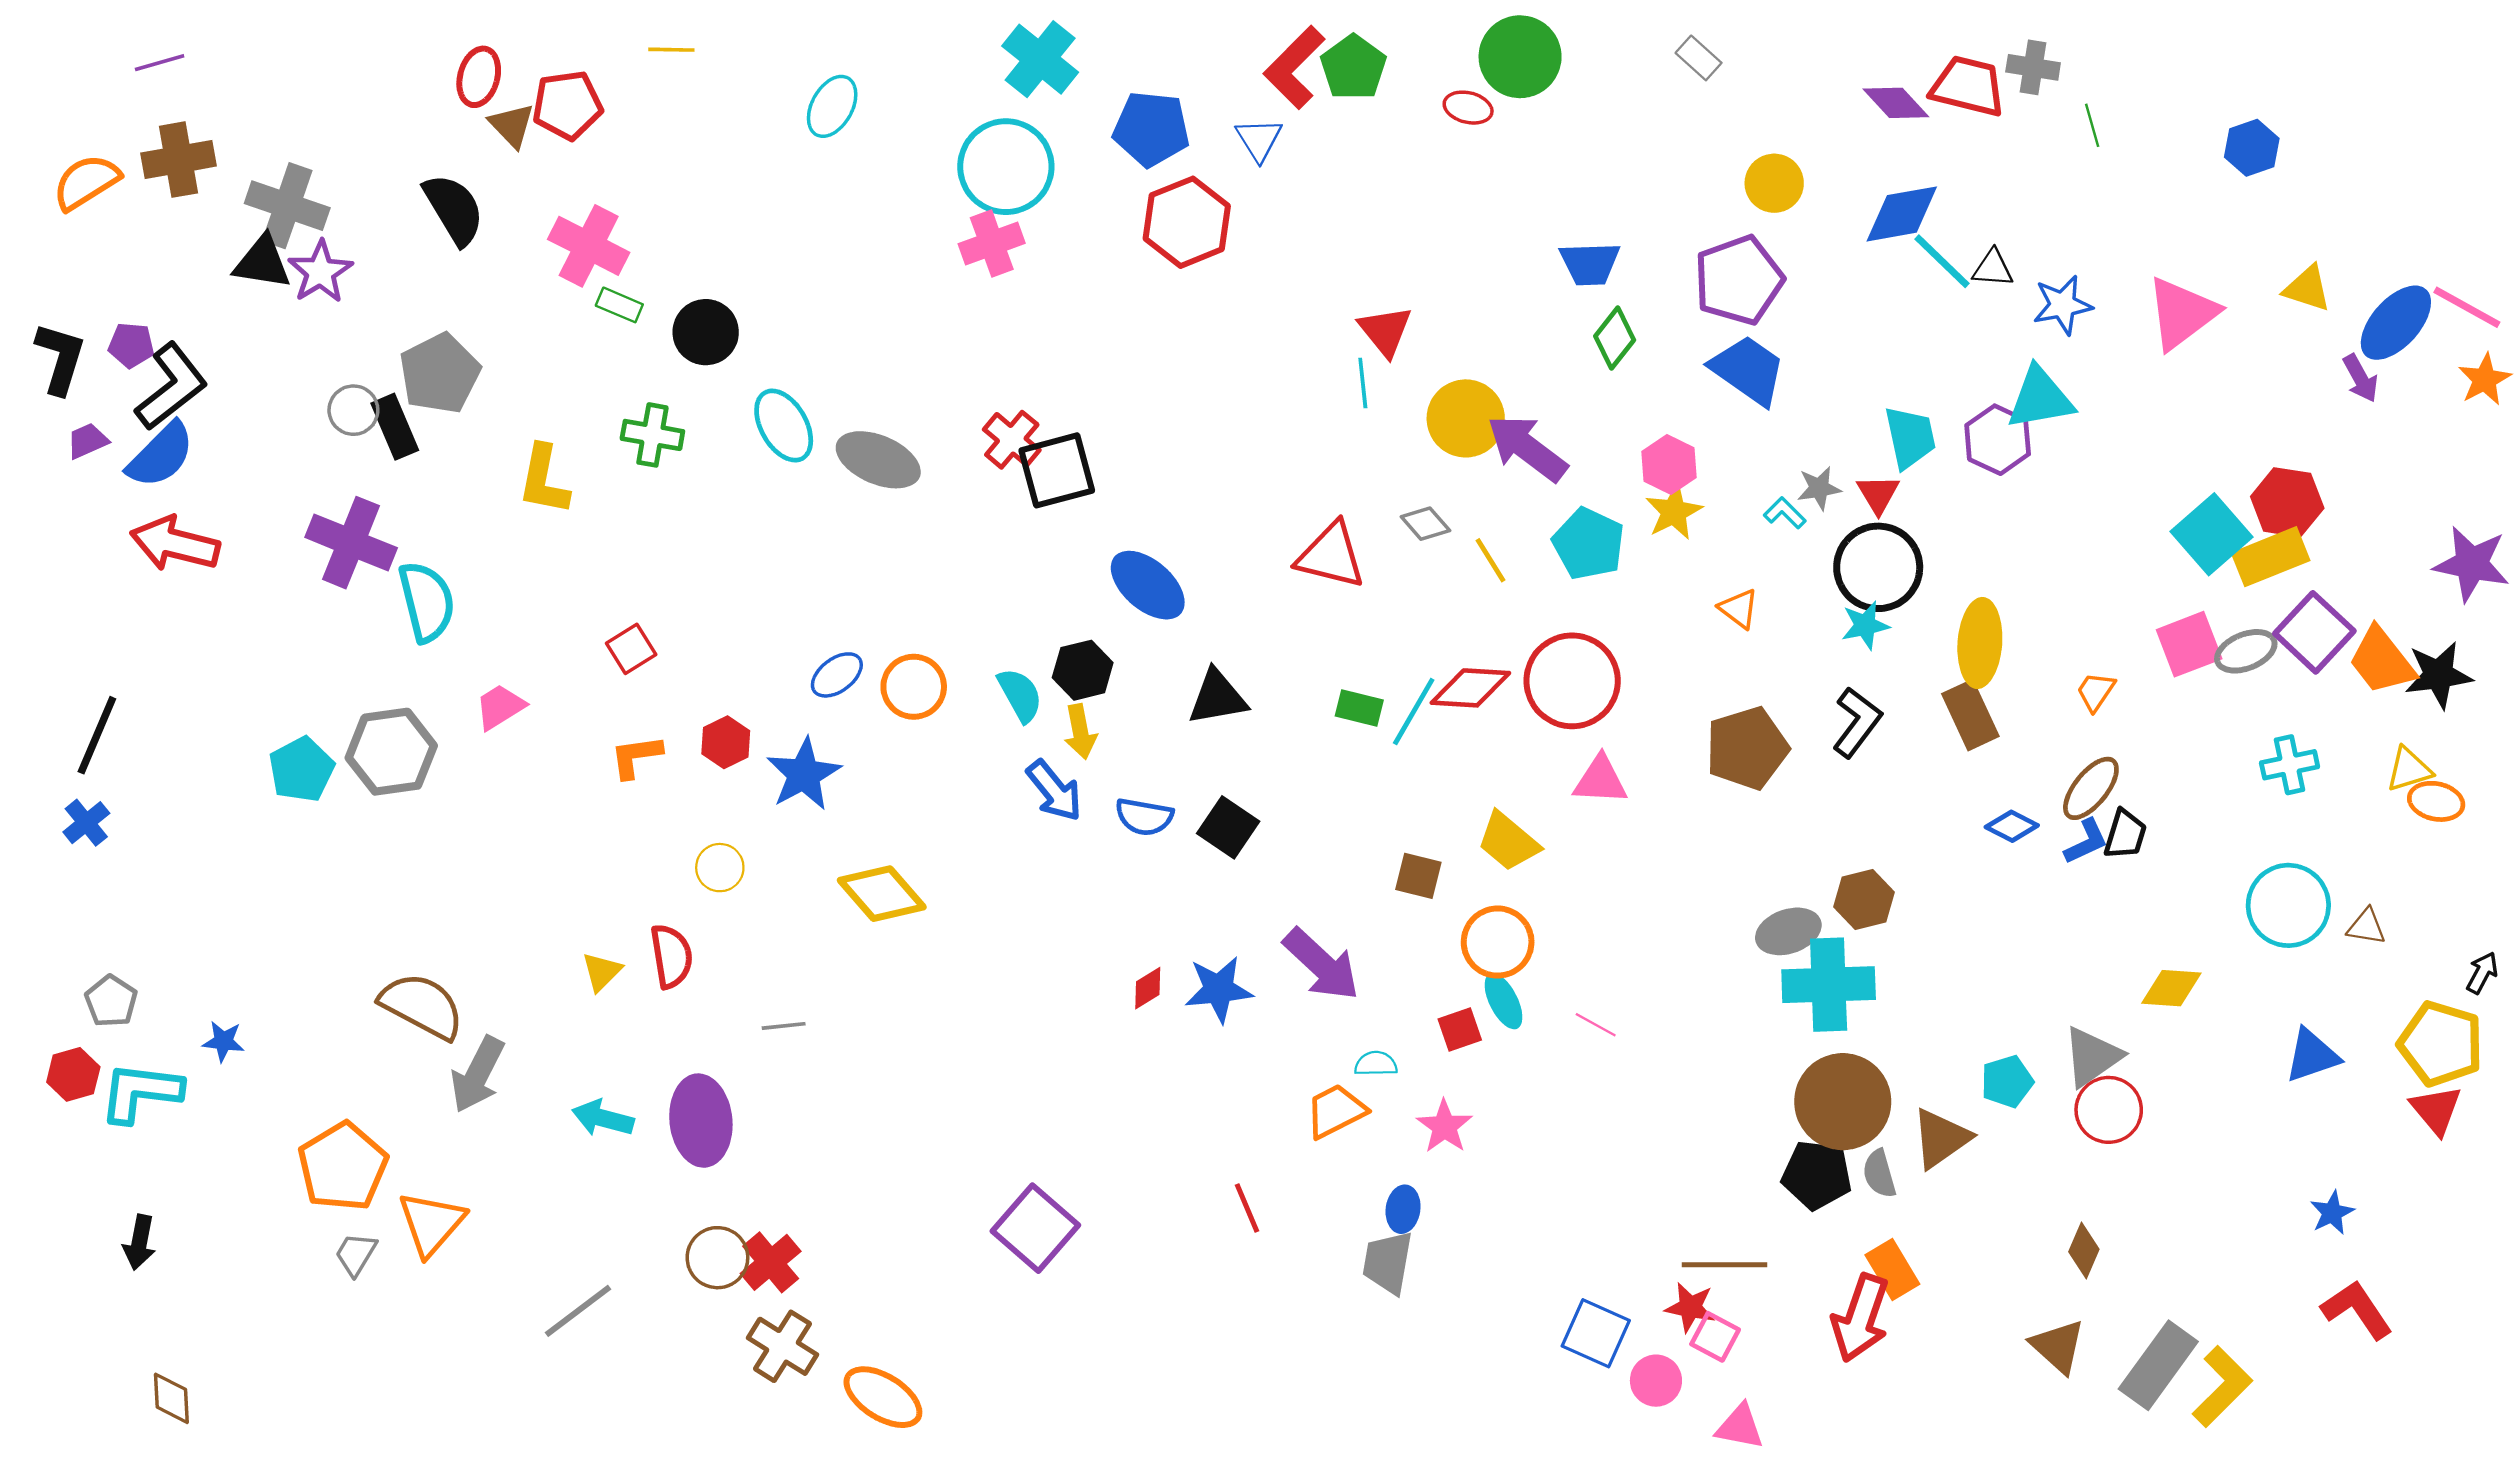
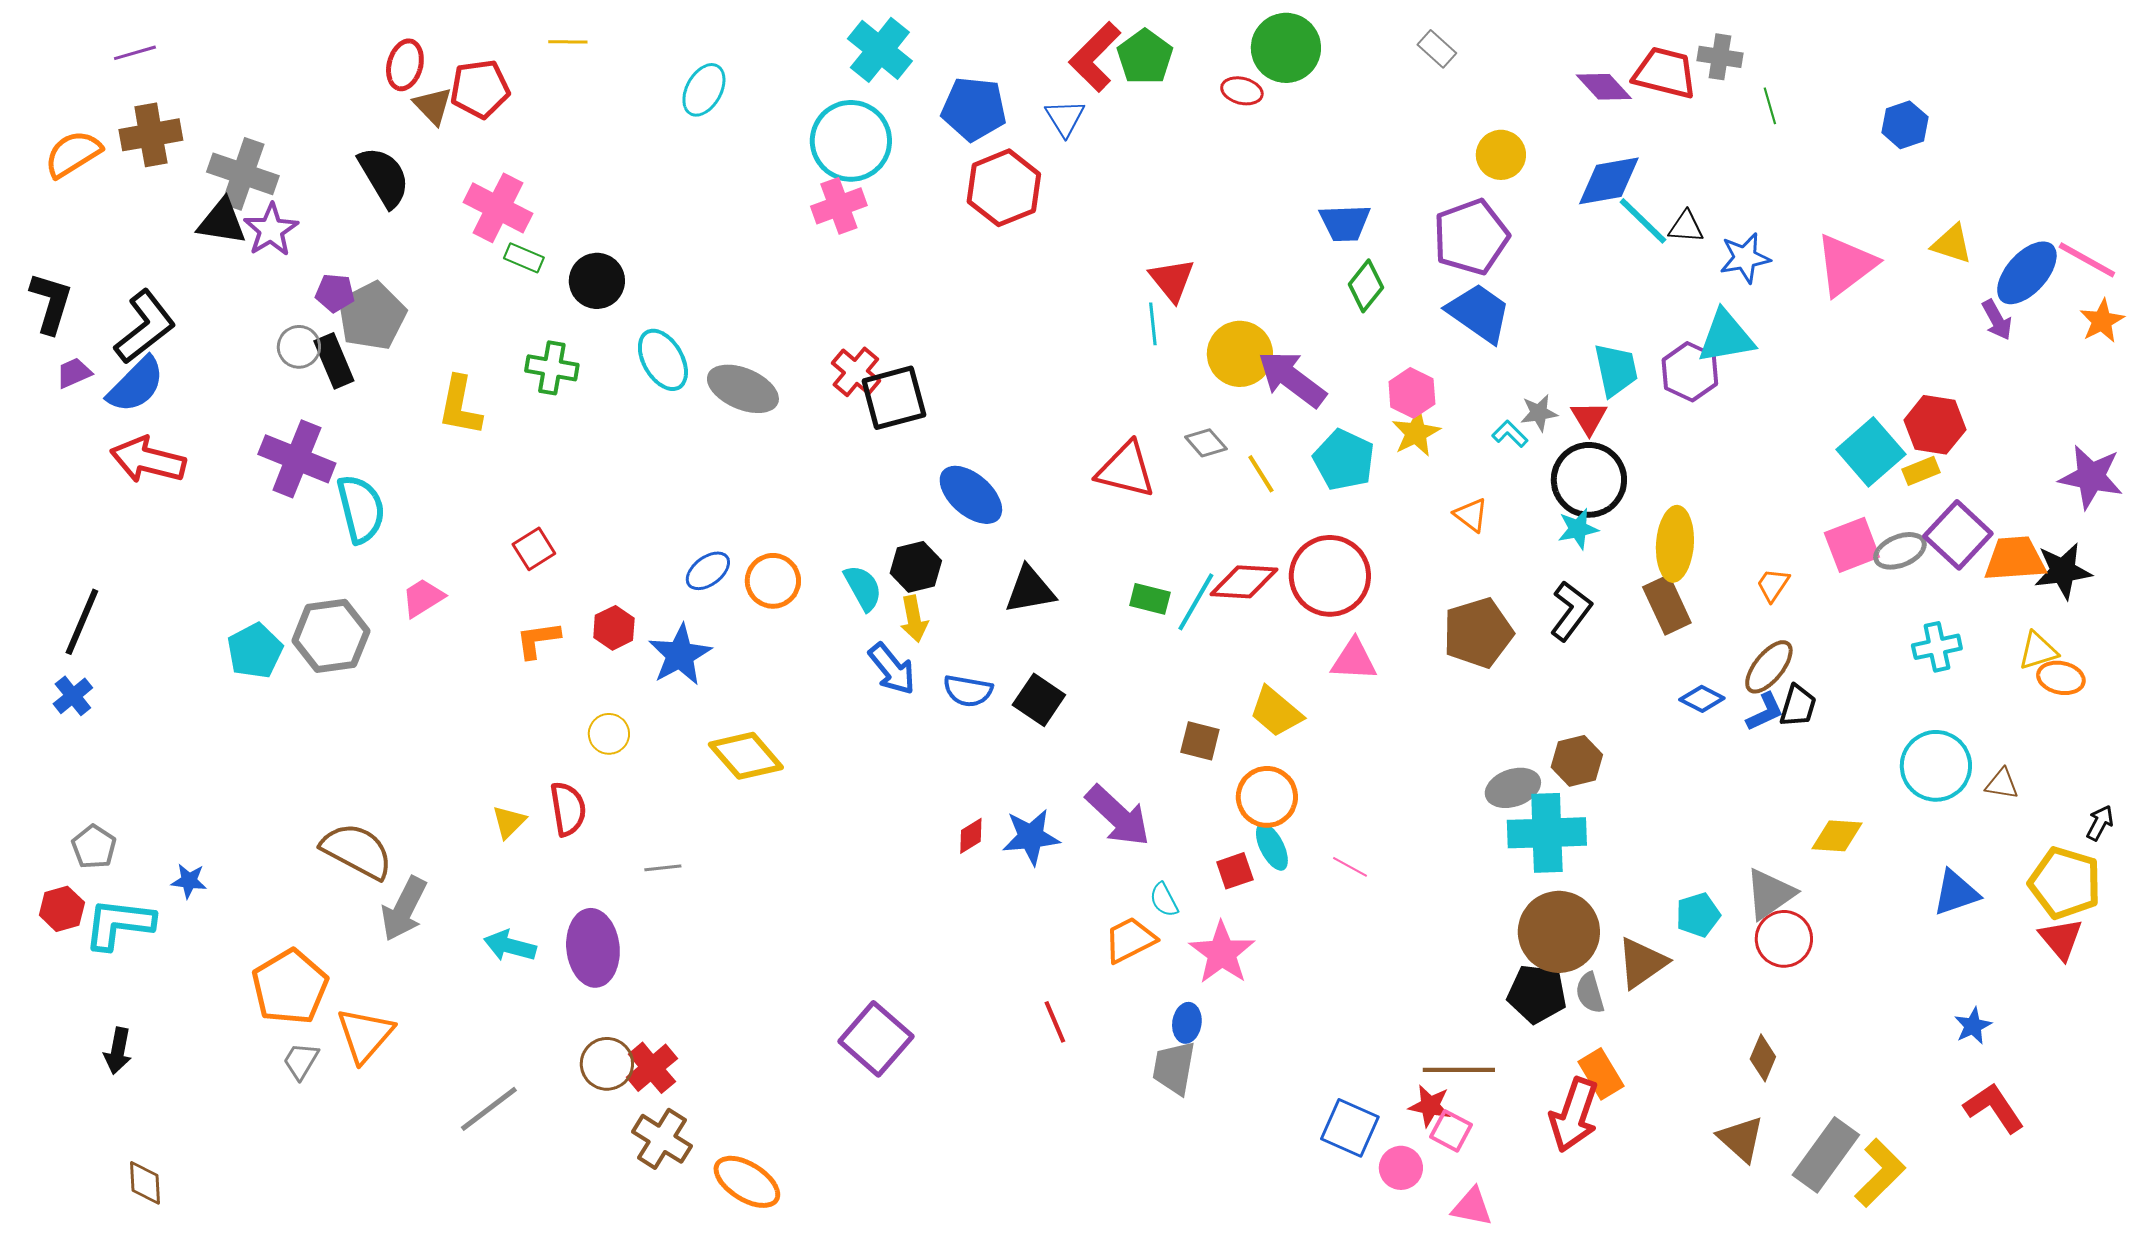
purple pentagon: (131, 345) -> (335, 293), moved
yellow rectangle: (2271, 557) -> (1921, 471), size x0.6
orange trapezoid: (2382, 661) -> (2015, 559), turned 124
cyan semicircle: (1376, 1064) -> (1164, 900), turned -117
pink star: (1444, 1126) -> (1222, 953), size x1.4

